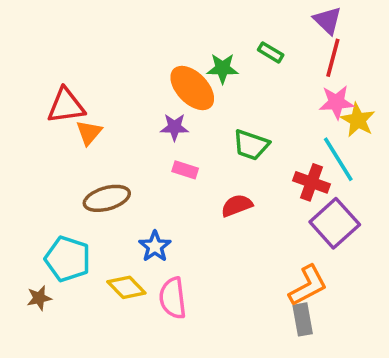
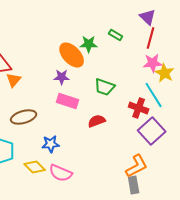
pink rectangle: (185, 170) -> (68, 101), size x1.5
blue star: (155, 246) -> (51, 144), turned 30
pink semicircle: (173, 298) -> (61, 173), turned -60

